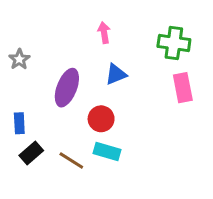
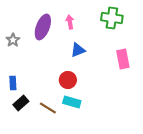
green cross: (174, 43) -> (112, 18), moved
purple ellipse: (67, 88) -> (43, 27), moved

